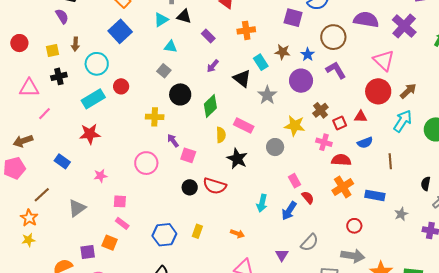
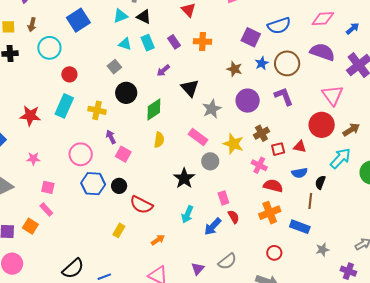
purple rectangle: (208, 36) -> (174, 42), moved
blue star: (308, 54) -> (262, 63), moved
cyan rectangle: (261, 62) -> (148, 43), moved
cyan rectangle: (93, 99) -> (64, 106), moved, turned -45
pink rectangle: (244, 125) -> (198, 137), moved
black star: (237, 159) -> (184, 178), moved
brown line: (390, 161) -> (310, 201), moved
black semicircle: (426, 184) -> (320, 182), moved
red semicircle: (215, 186) -> (141, 205), moved
orange arrow: (237, 234) -> (158, 240), turned -64
blue hexagon: (164, 235) -> (93, 184), moved

